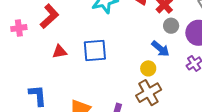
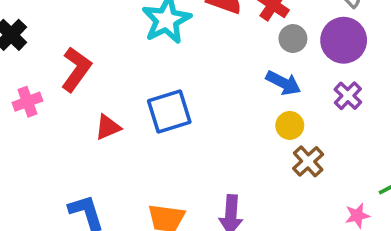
yellow circle: (148, 68) -> (290, 125), moved
brown cross: (149, 93) -> (308, 161), moved, size x0.7

